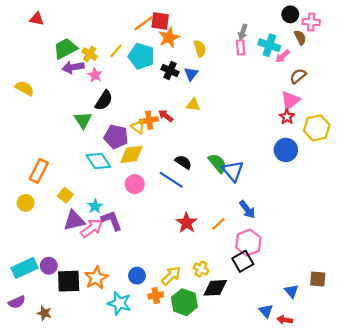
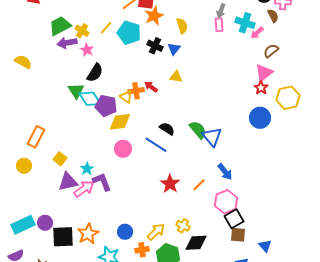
cyan diamond: (98, 161) -> (90, 99), moved
black square: (243, 261) -> (234, 219), moved
brown square: (318, 279) -> (238, 235), moved

